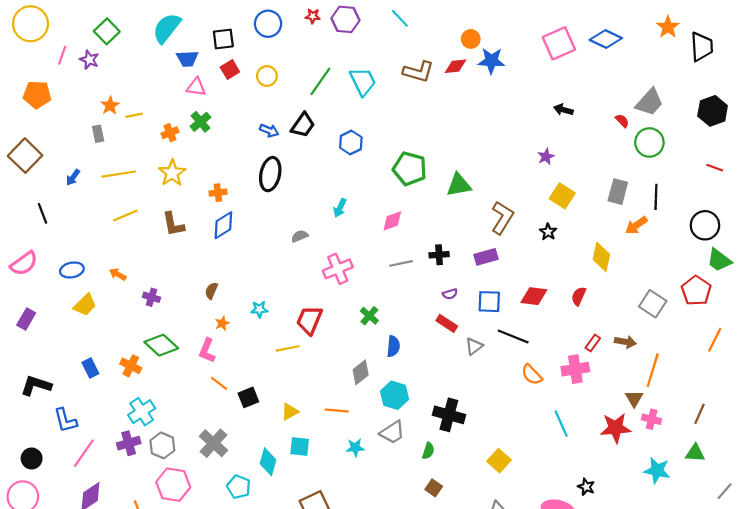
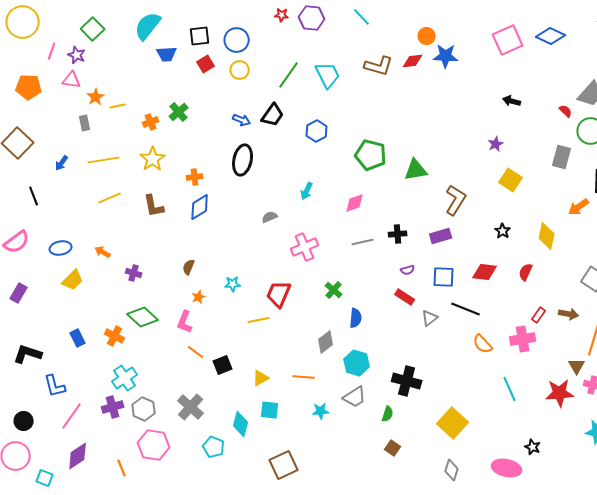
blue circle: (268, 24) -> (237, 40), moved
pink triangle: (196, 87) -> (72, 80), moved
gray rectangle: (618, 192) -> (562, 157), moved
black star: (548, 232) -> (503, 231), moved
yellow square: (499, 461) -> (453, 423), size x1.4

